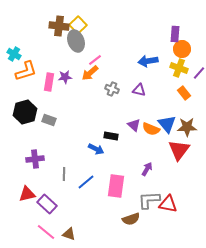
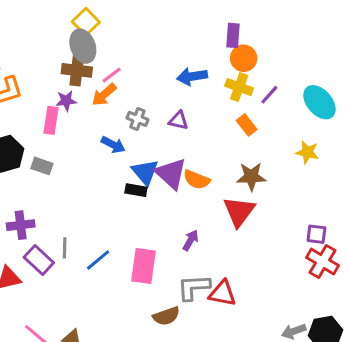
brown cross: (59, 26) -> (77, 70), moved
pink rectangle: (49, 82) -> (51, 120), moved
blue triangle: (167, 124) -> (145, 172), moved
purple triangle: (134, 125) -> (171, 174), size x1.6
blue arrow: (96, 149) -> (113, 145), moved
purple rectangle: (47, 204) -> (39, 260), moved

